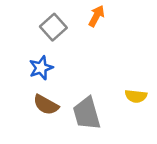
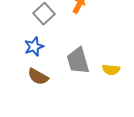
gray trapezoid: (87, 113) -> (78, 61), moved

